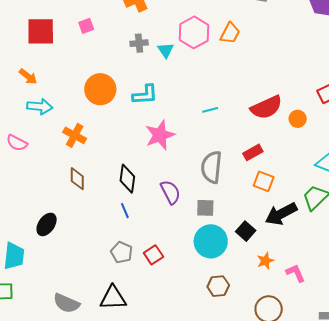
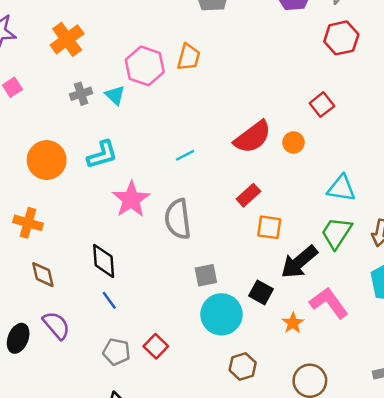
gray semicircle: (212, 167) -> (178, 219), moved
purple semicircle: (170, 192) -> (56, 325), moved
pink L-shape: (295, 273) -> (329, 303), moved, size x1.5

